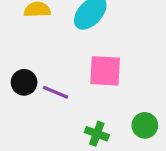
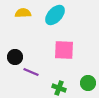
purple line: (55, 92) -> (31, 72), moved

